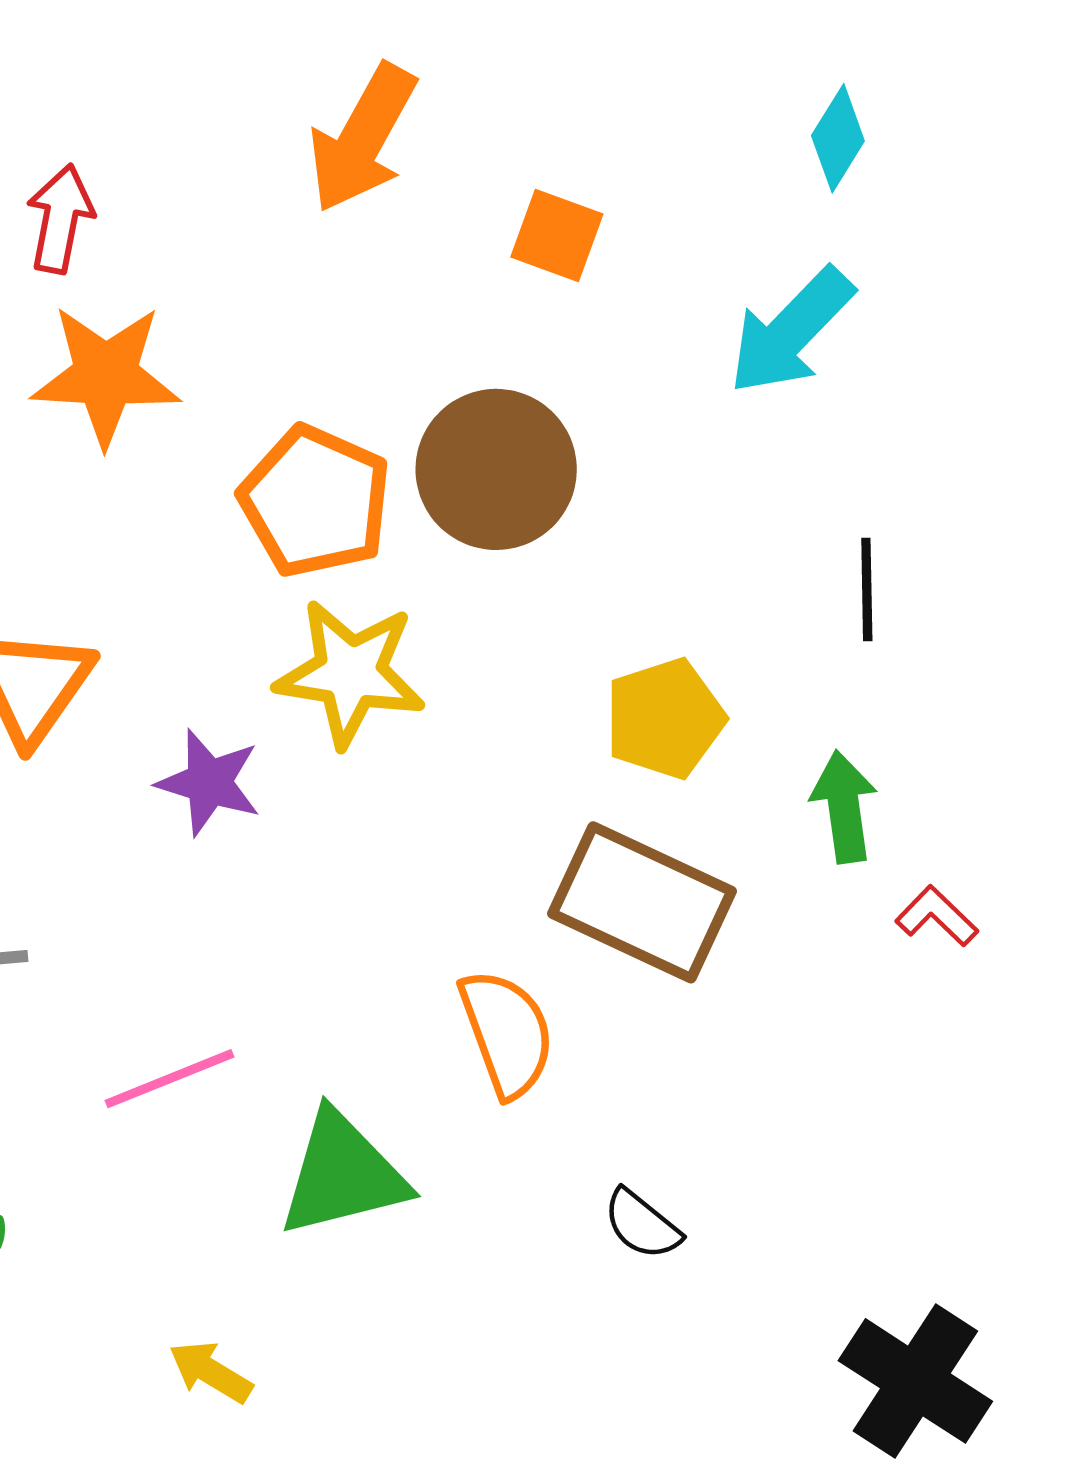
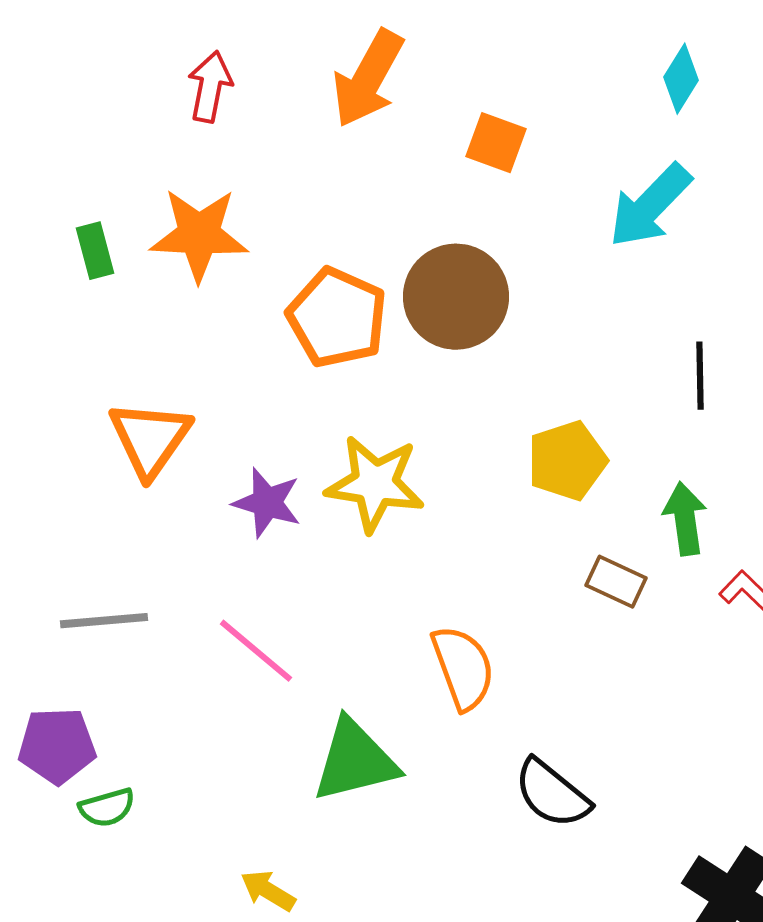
red arrow: (60, 219) -> (210, 87), moved
yellow star: (350, 673) -> (375, 484), moved
brown rectangle: (642, 902) -> (616, 582), moved, size x0.5
pink line: (170, 1079) -> (256, 651), moved, turned 62
black semicircle: (642, 1224) -> (552, 794), size x1.5

